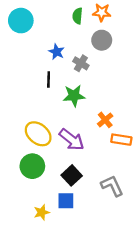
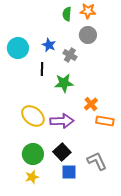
cyan circle: (21, 21) -> (18, 48), moved
purple arrow: (72, 140) -> (62, 121), turned -40
green circle: (32, 166) -> (33, 154), moved
blue square: (66, 201) -> (69, 172), moved
yellow star: (42, 212) -> (32, 177), moved

